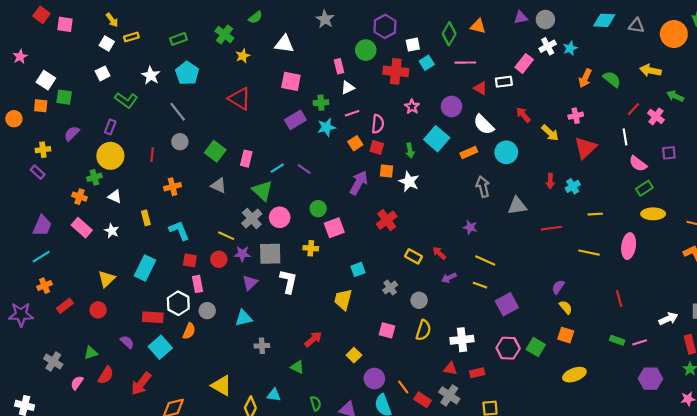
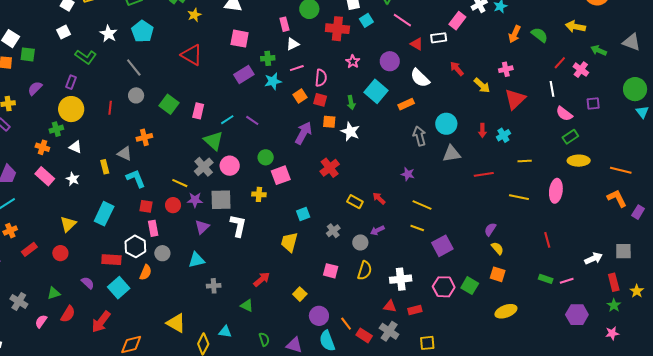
pink line: (465, 63) -> (402, 20), turned 36
cyan circle: (506, 152) -> (446, 124), moved
gray triangle: (219, 185) -> (125, 154), moved
orange cross: (173, 187) -> (144, 137), moved
purple arrow: (449, 278) -> (377, 230), moved

